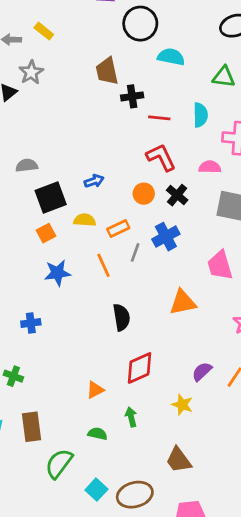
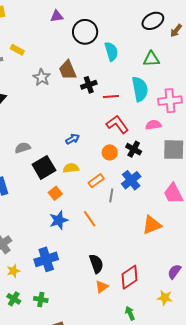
cyan semicircle: (171, 57) -> (111, 51), turned 72
gray star: (31, 72) -> (42, 77), moved
cyan semicircle: (200, 115) -> (140, 89), size x1.4
blue arrow: (94, 181) -> (73, 139), moved
yellow semicircle: (85, 220) -> (71, 168), moved
orange square: (46, 233) -> (55, 193), moved
orange line: (104, 265) -> (90, 219), moved
black semicircle: (121, 317) -> (96, 264), moved
blue cross: (31, 323) -> (46, 259), size x1.6
orange triangle: (95, 390) -> (102, 287), moved

